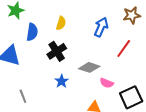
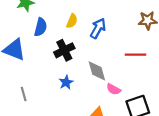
blue arrow: (101, 27) -> (98, 28), moved
red line: (124, 48) -> (135, 55), turned 48
gray diamond: (89, 67) -> (97, 71), turned 50

